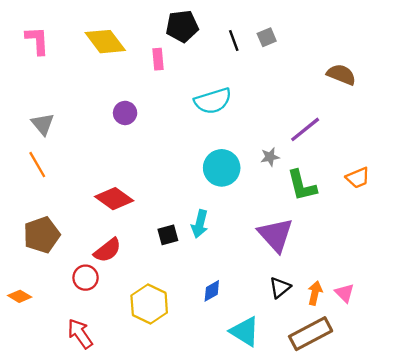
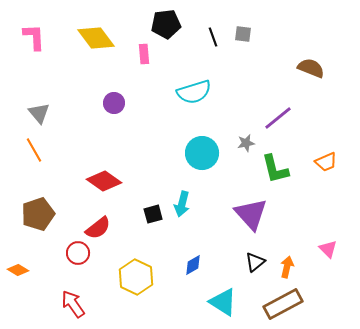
gray square: (267, 37) -> (243, 34), turned 30
pink triangle: (345, 293) -> (328, 249), moved

